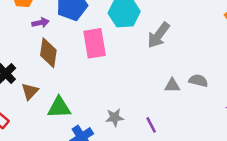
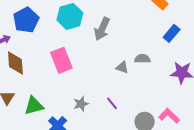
pink rectangle: (95, 43) -> (61, 60), moved
gray triangle: (172, 85) -> (122, 67), turned 32

